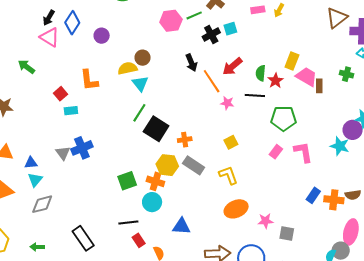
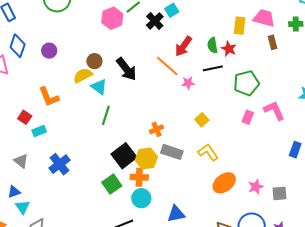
black arrow: (191, 63) -> (126, 69), moved, size x1.4
pink trapezoid: (307, 77) -> (264, 18), moved
black square: (156, 129) -> (124, 156), moved, turned 35
gray triangle: (63, 153) -> (21, 161), moved

